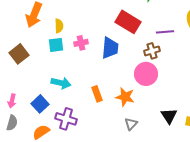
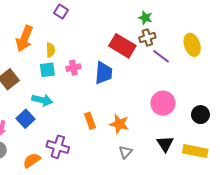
purple line: (165, 32) -> (161, 56), turned 42
brown cross: (152, 51) -> (147, 37), moved
pink circle: (146, 74) -> (163, 103), moved
cyan arrow: (61, 83) -> (42, 100), moved
blue square: (40, 104) -> (26, 119), moved

